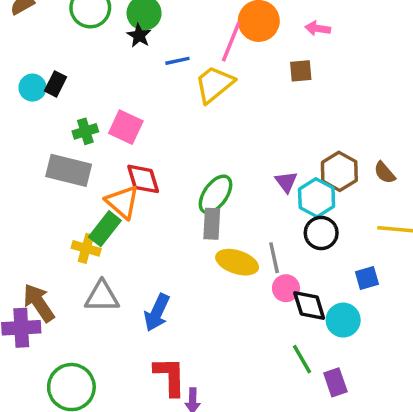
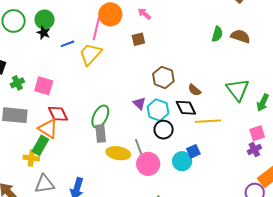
pink arrow: (318, 28) -> (144, 14), turned 40
green cross: (85, 131) -> (17, 83), moved
brown hexagon: (339, 171) -> (163, 77), moved
pink circle: (286, 288) -> (148, 164), size x1.5
black diamond: (309, 305) -> (186, 108), moved
cyan circle: (343, 320) -> (182, 161), moved

